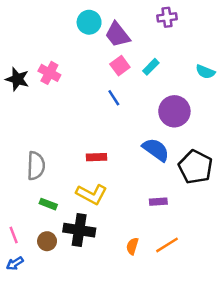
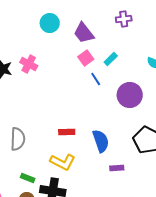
cyan circle: (89, 22) -> (50, 23), moved
blue line: (114, 98) -> (96, 79), moved
blue semicircle: (156, 150) -> (101, 141), moved, turned 35
green rectangle: (48, 204) -> (28, 178), moved

